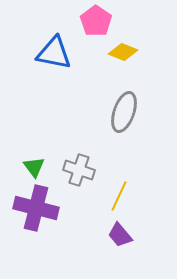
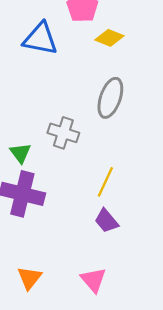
gray cross: (79, 170) -> (63, 133), moved

